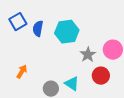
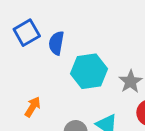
cyan hexagon: (67, 32) -> (89, 71), moved

